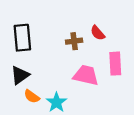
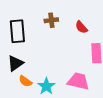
brown cross: (74, 41) -> (51, 20), moved
pink trapezoid: (86, 75) -> (78, 81), moved

